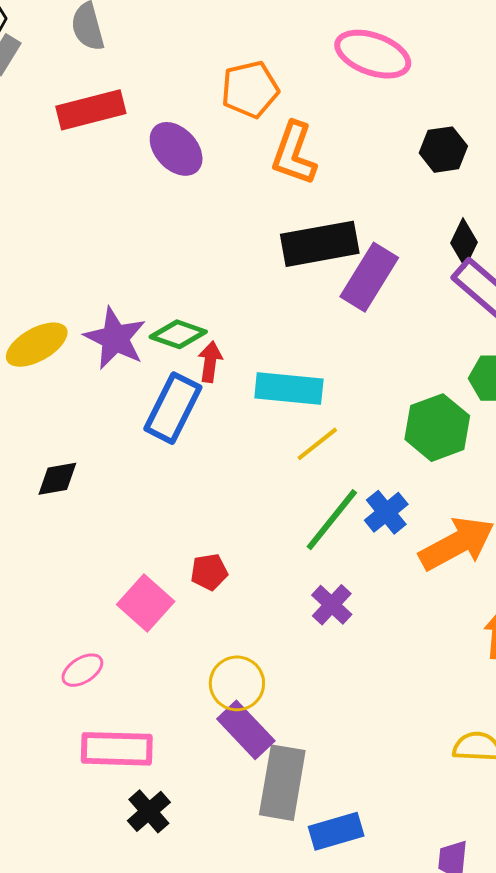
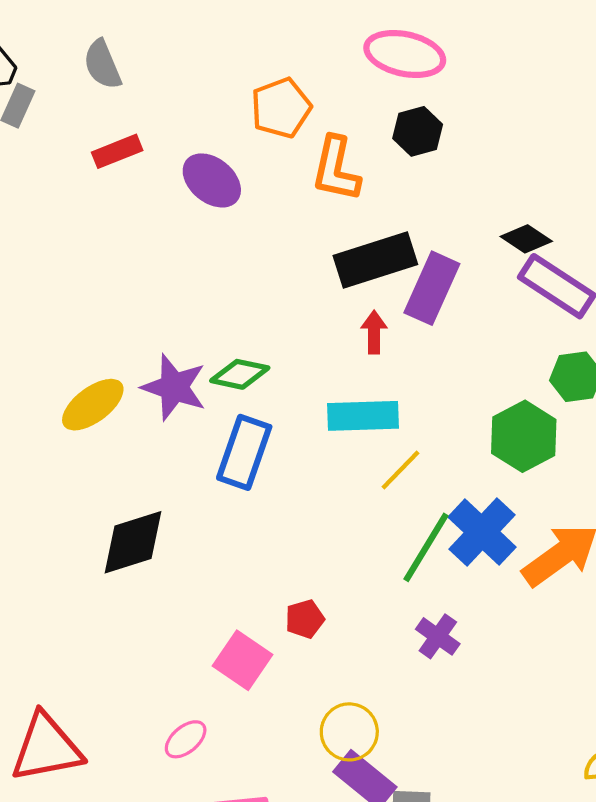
red rectangle: (91, 110) -> (117, 151), size x0.7
black hexagon: (443, 150) -> (418, 131), moved
black diamond: (464, 243) -> (526, 239), turned -75
red arrow: (210, 362) -> (374, 332), moved
black diamond: (57, 479) -> (133, 542), size x1.6
blue cross: (386, 512) -> (482, 532), size x1.5

